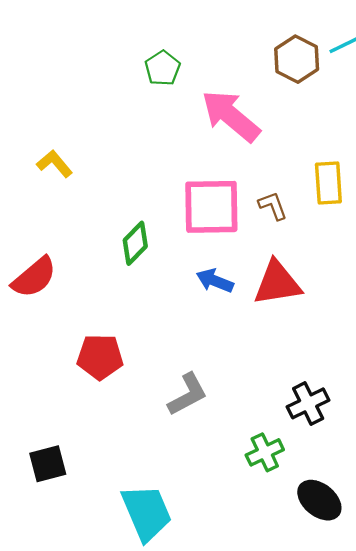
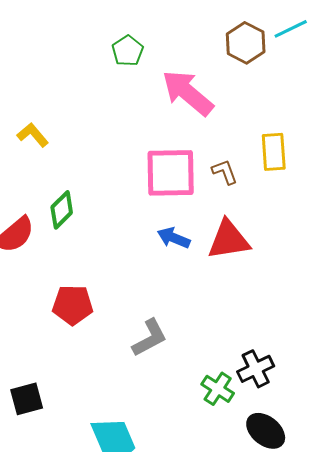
green diamond: (135, 243) -> (62, 210), moved
black cross: (308, 403) -> (256, 369), moved
green cross: (265, 452) -> (218, 389), turned -32

